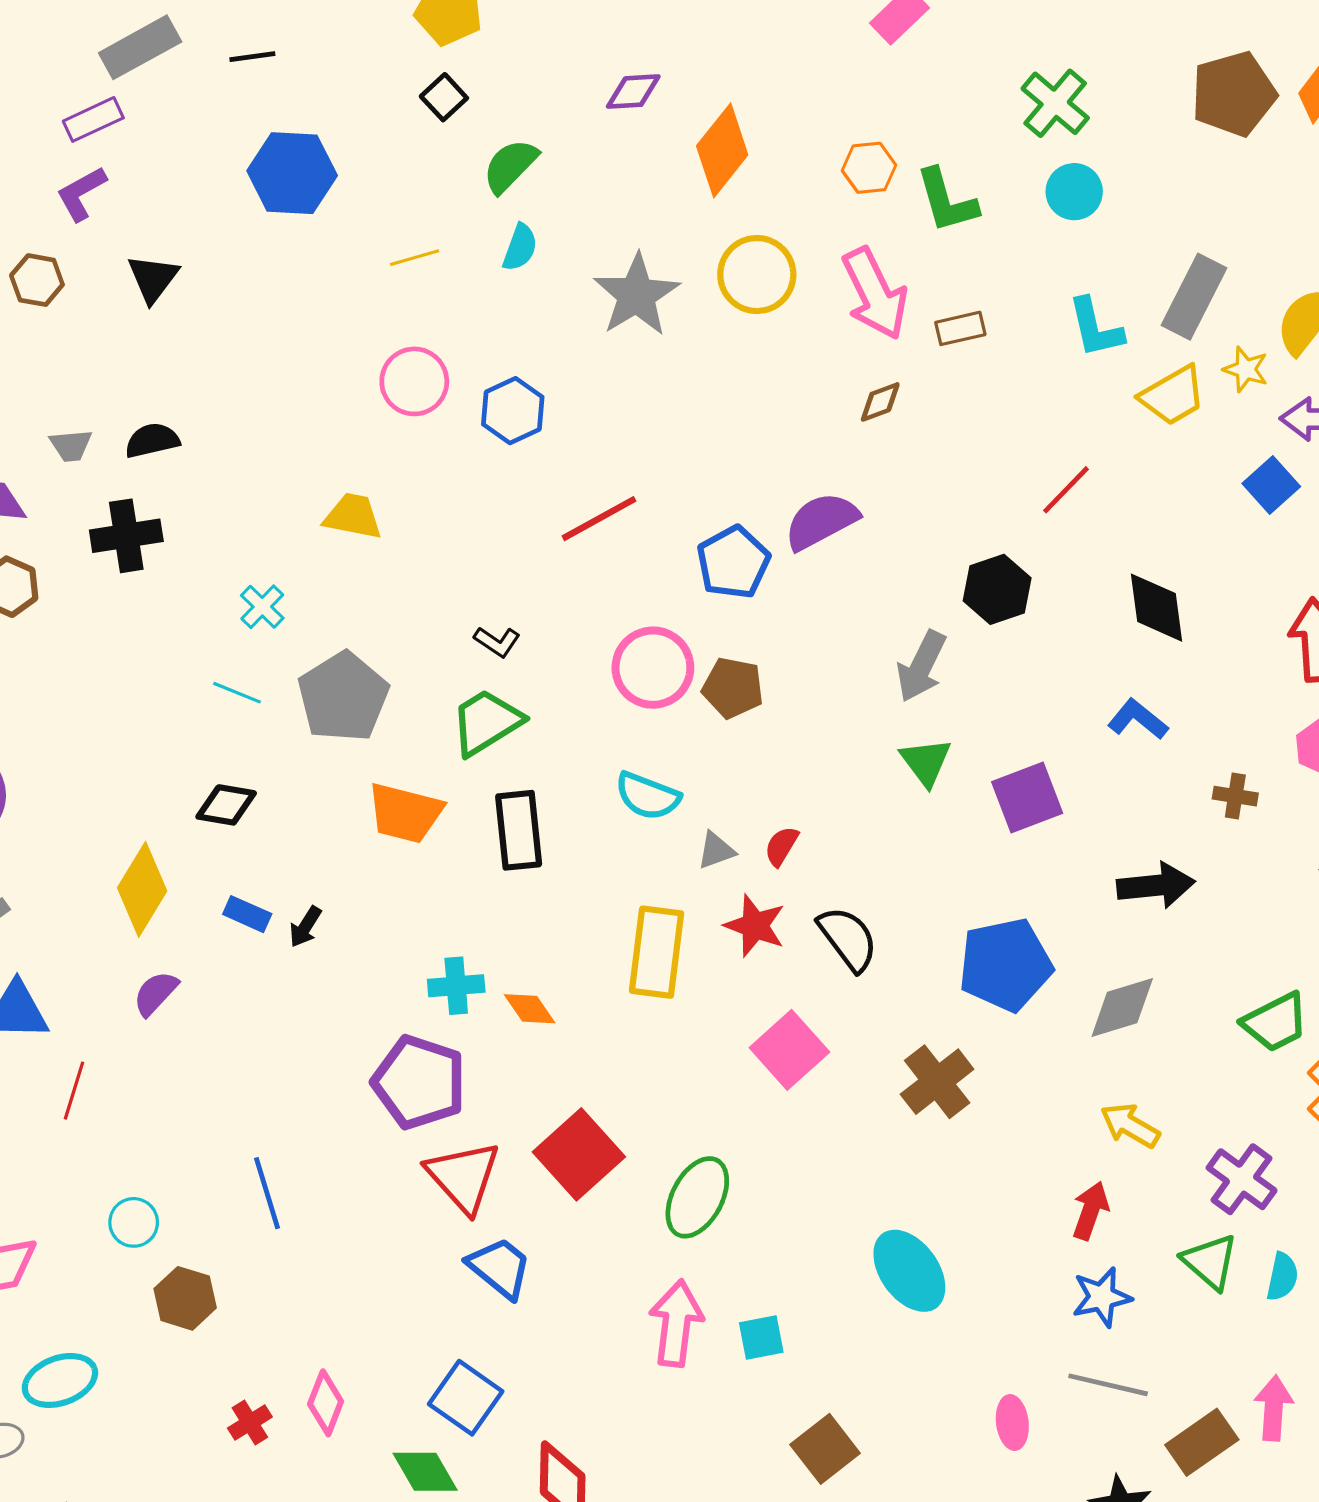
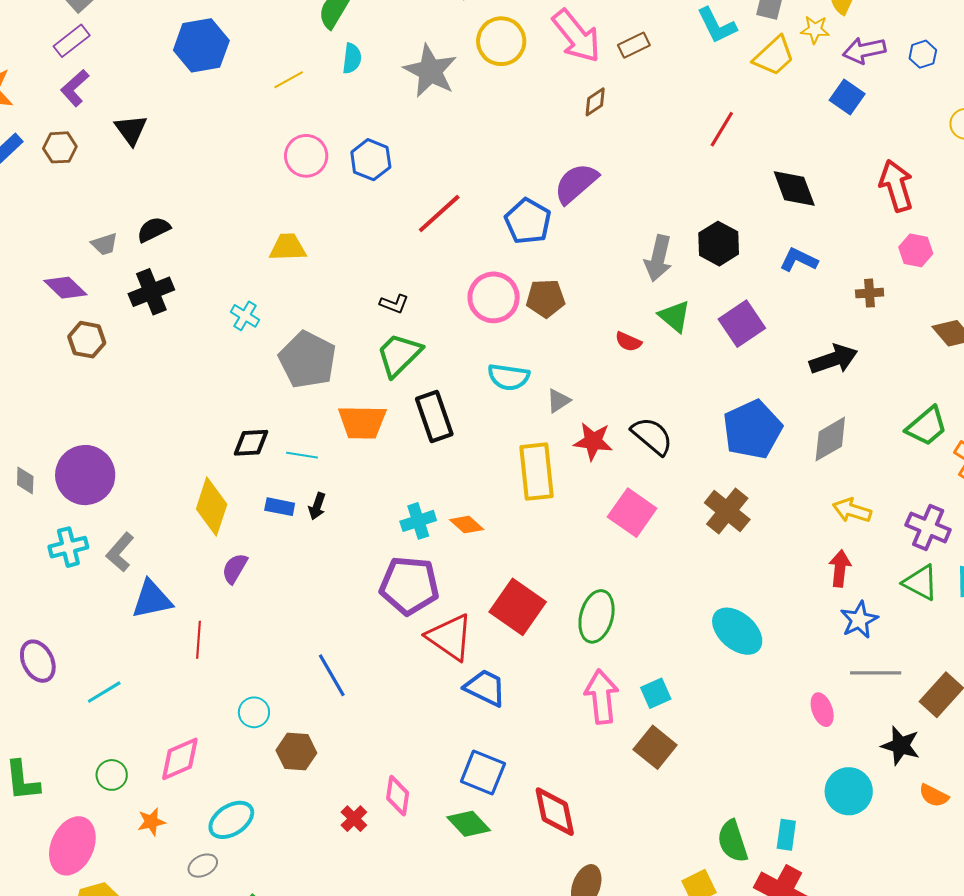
black hexagon: (997, 589) -> (719, 244), moved
cyan line: (237, 693) -> (302, 455), moved
red semicircle: (781, 846) -> (628, 342), moved, turned -84
brown square: (825, 1449) -> (655, 747), moved

